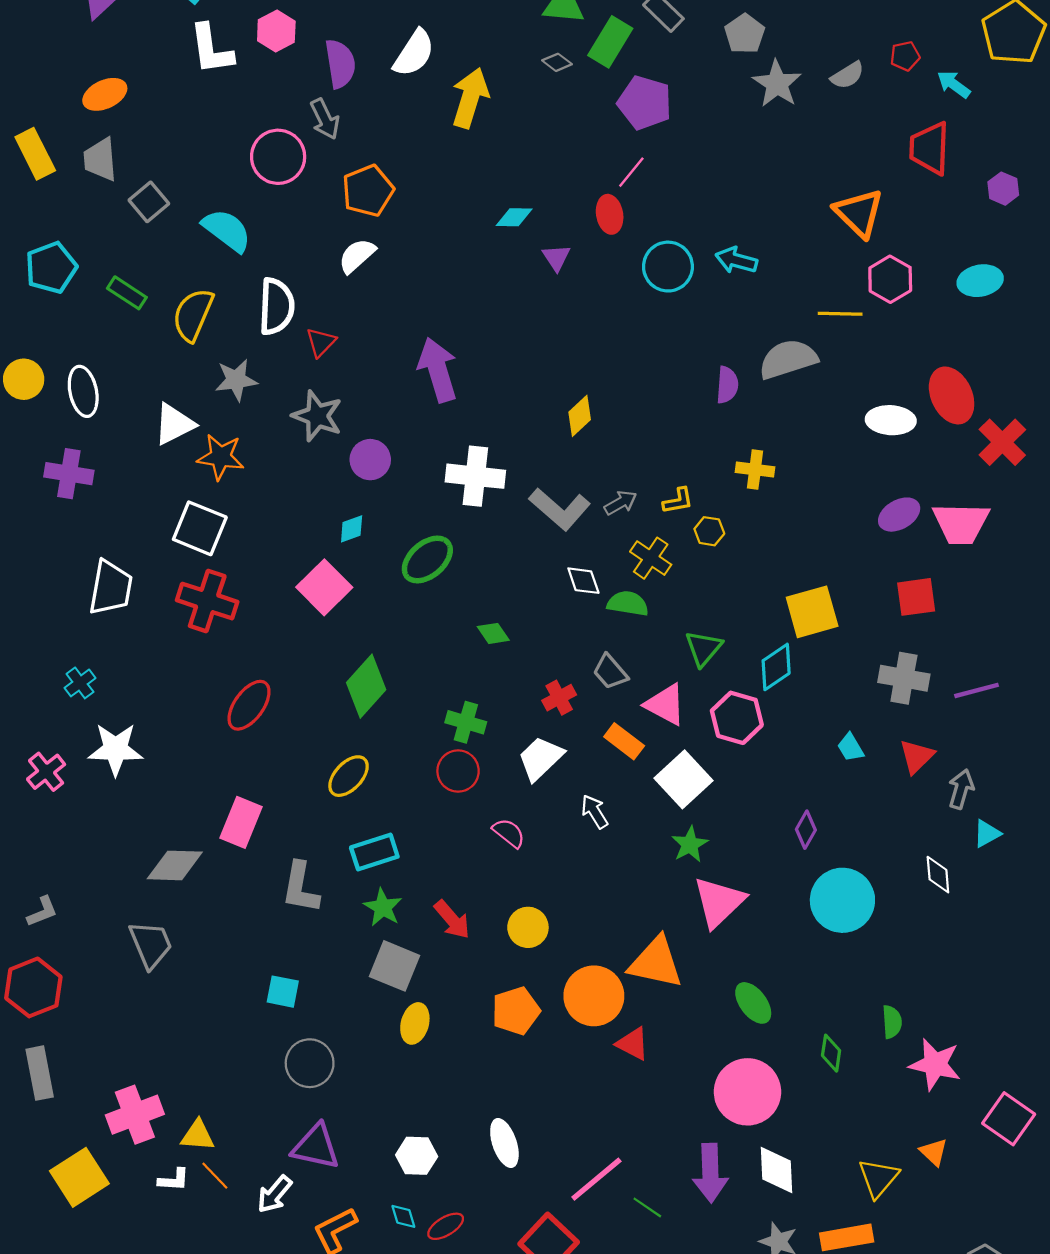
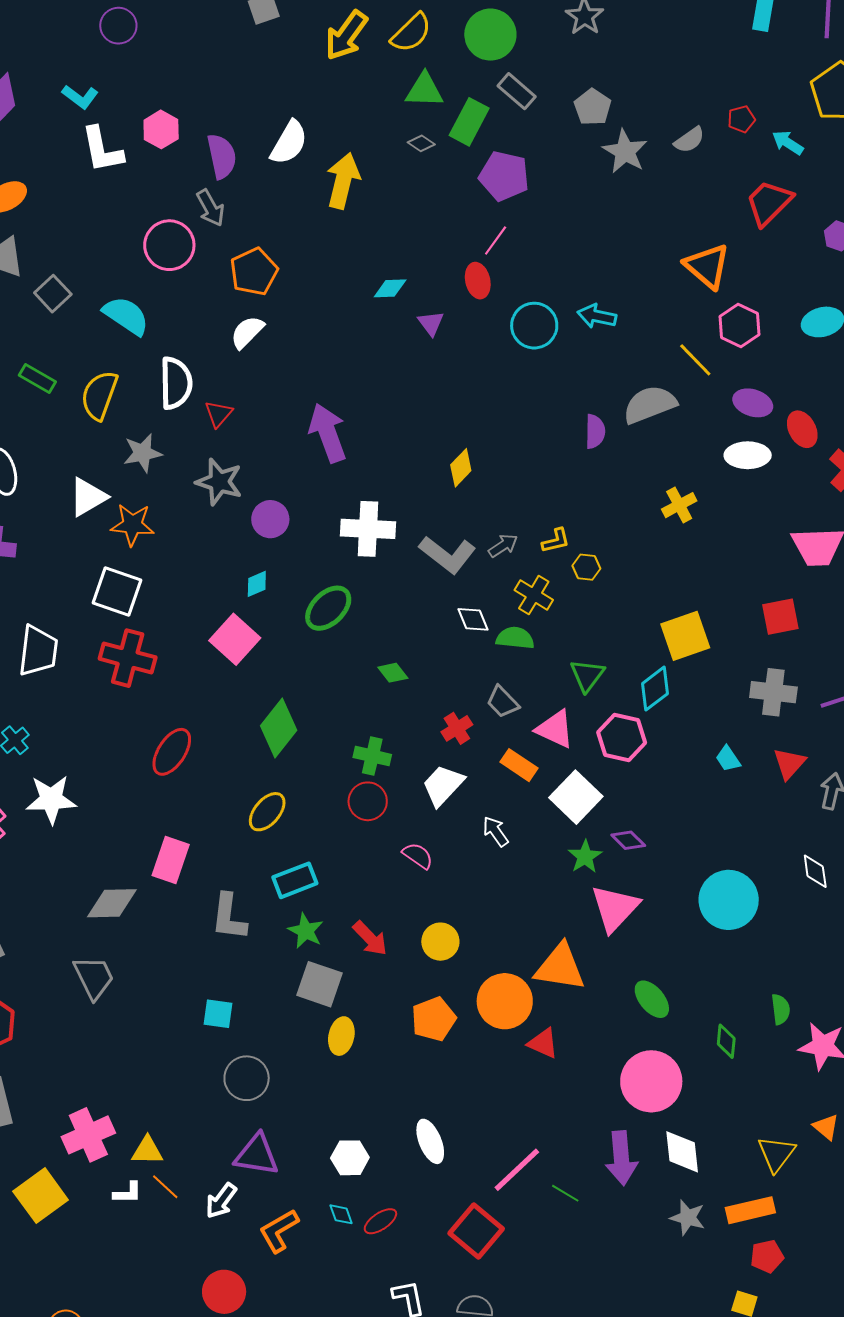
red trapezoid: (930, 148) -> (769, 203), turned 46
yellow line: (840, 314) -> (695, 360), turned 48
red ellipse: (952, 395) -> (802, 429), size x0.7
yellow cross: (755, 470) -> (679, 505), moved, turned -32
purple ellipse: (899, 515) -> (753, 403), moved, turned 51
purple diamond: (806, 830) -> (628, 840), moved, turned -72

